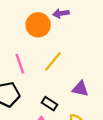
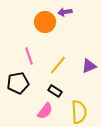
yellow line: (53, 61) -> (58, 65), moved
purple triangle: (80, 89) -> (89, 66), moved, turned -35

